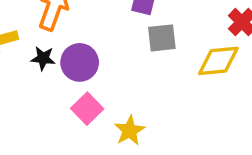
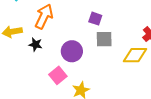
purple circle: (80, 62) -> (72, 51), moved

